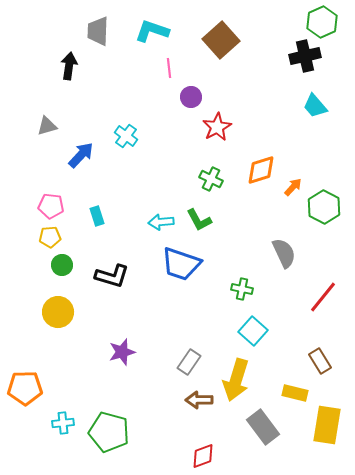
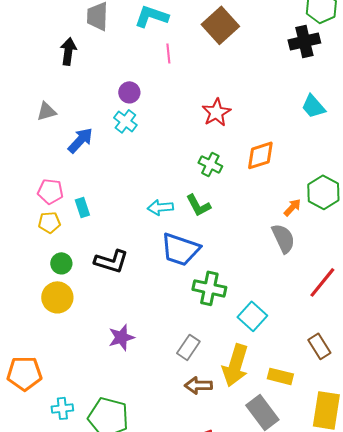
purple circle: (191, 97) -> (129, 92), moved
cyan trapezoid: (315, 106) -> (313, 106), moved
orange arrow: (293, 187) -> (292, 207), moved
cyan rectangle: (97, 216) -> (82, 207), moved
green circle: (62, 265) -> (61, 263), moved
green cross: (242, 289) -> (209, 288), moved, size x1.5
yellow rectangle: (295, 393) -> (280, 376), moved

